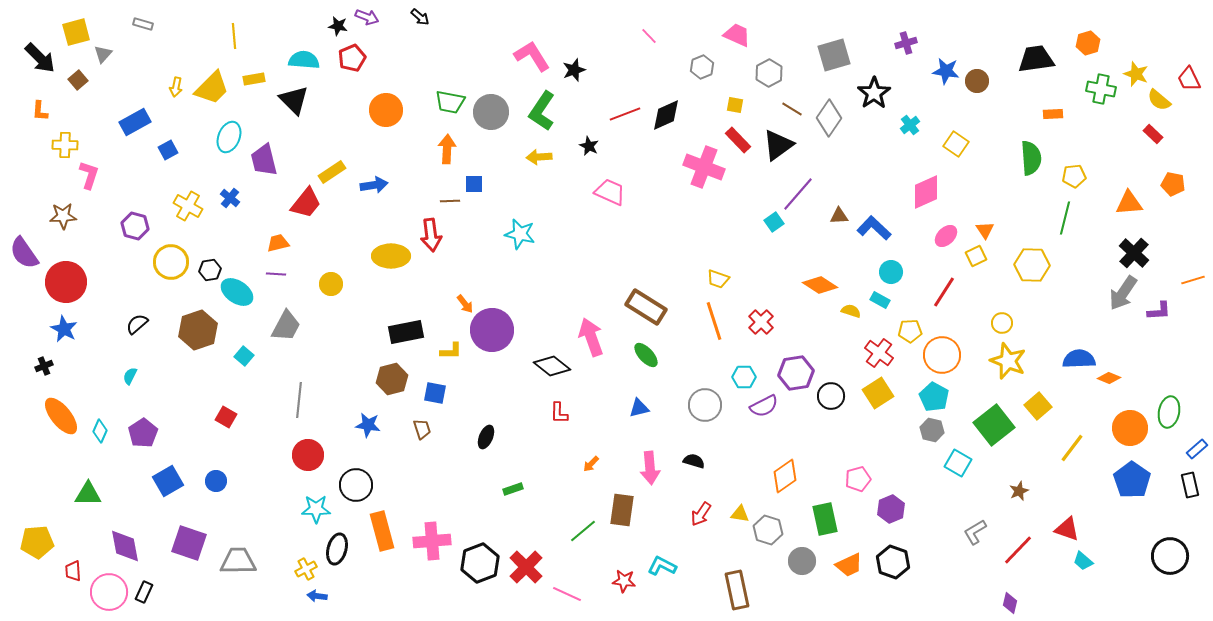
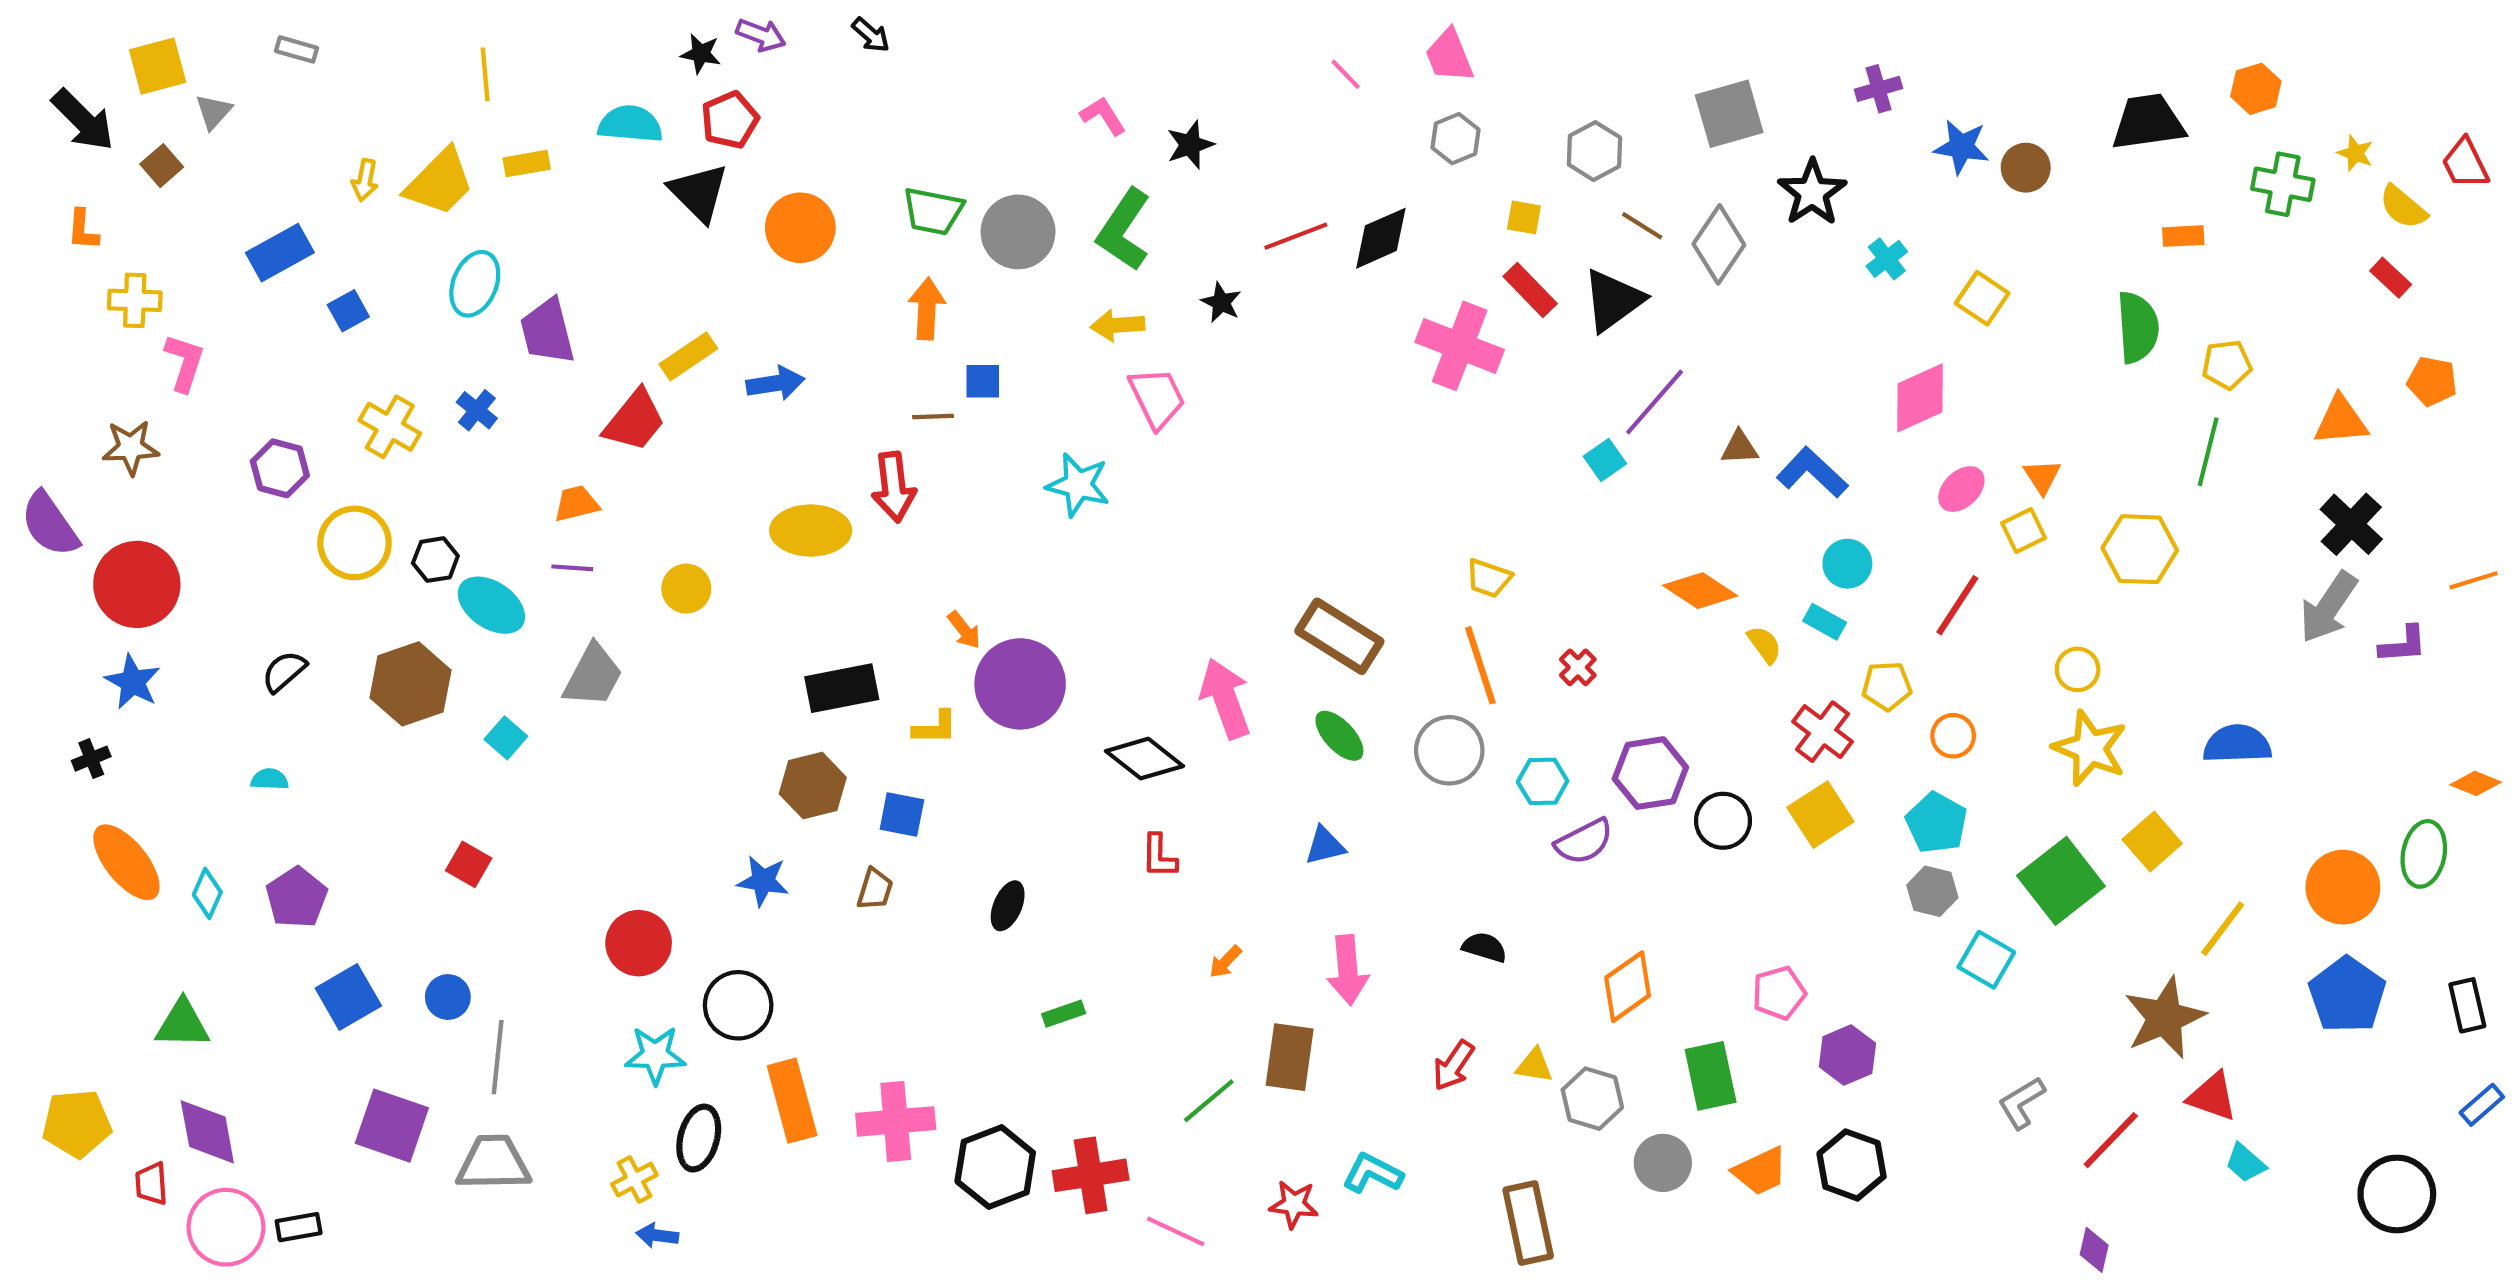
pink trapezoid: (737, 35) -> (1449, 56), moved, turned -136
pink L-shape: (532, 56) -> (1103, 116), size x0.6
yellow star: (1136, 74) -> (2355, 153), size x0.7
black triangle: (294, 100) -> (699, 193), moved
pink trapezoid: (610, 192) -> (1157, 398), moved, turned 40
yellow semicircle: (851, 311) -> (1764, 645), turned 36
red cross: (761, 322) -> (1578, 667), size x0.7
orange circle: (942, 355) -> (1953, 736), size x0.6
cyan semicircle: (130, 376) -> (270, 779), turned 66
orange diamond: (1109, 378) -> (2476, 783), moved
gray line: (299, 400) -> (498, 1057), moved
gray circle: (705, 405) -> (1449, 750), moved
brown trapezoid: (422, 429) -> (875, 889), turned 35
blue rectangle: (1197, 449) -> (2482, 1105), moved
black semicircle: (694, 461) -> (1485, 947), moved
brown star: (1019, 491) -> (2165, 1018), moved, size x2.0
purple diamond: (125, 546) -> (207, 1132), moved
black circle: (1170, 556) -> (2397, 1194), moved
red cross: (526, 567) -> (1091, 1175), turned 36
black rectangle: (144, 592) -> (299, 1227), turned 55

